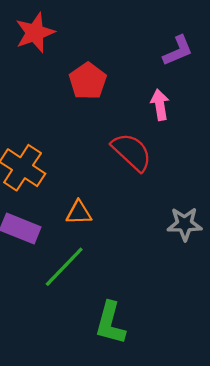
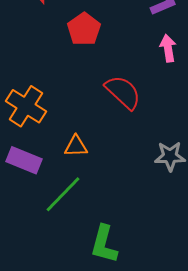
pink arrow: (160, 105) -> (168, 48), moved

